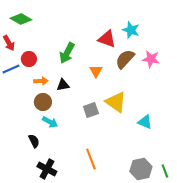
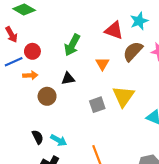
cyan star: (131, 30) -> (139, 21), turned 30
orange arrow: (41, 81) -> (30, 75), moved
yellow triangle: (116, 102) -> (123, 96), turned 30
cyan arrow: (50, 122) -> (59, 140), moved

